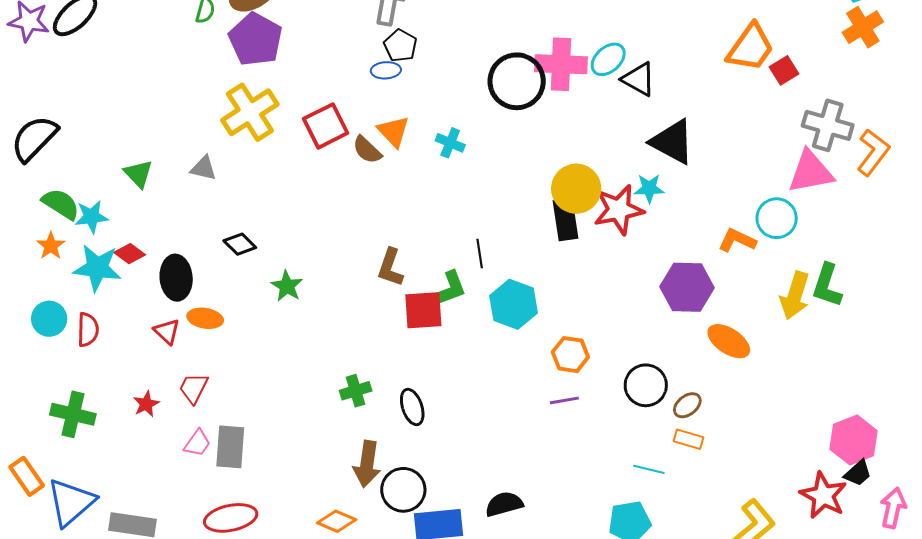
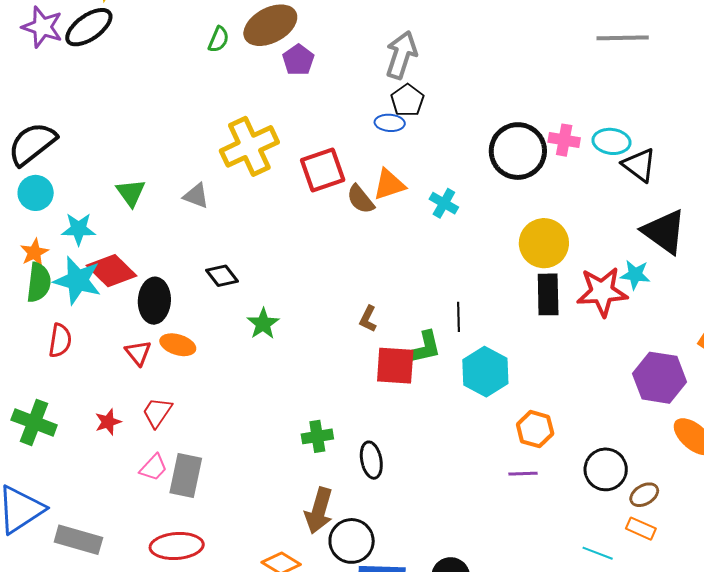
purple pentagon: (256, 39) -> (298, 60), moved, size x0.6
cyan ellipse: (608, 59) -> (611, 141), turned 42
pink cross: (561, 64) -> (564, 140), size x0.6
orange triangle: (393, 132) -> (389, 185), turned 48
yellow circle: (576, 189) -> (544, 243), moved
green semicircle: (61, 204) -> (39, 282), moved, turned 57
red diamond: (130, 254) -> (111, 271), size x1.6
brown L-shape: (390, 267) -> (368, 319), size x0.7
cyan circle: (49, 319) -> (36, 193), moved

